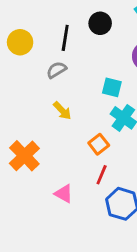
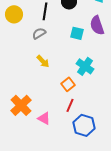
cyan square: (112, 87) -> (77, 33), moved
orange cross: (24, 156) -> (21, 105), moved

